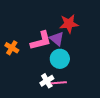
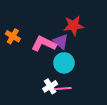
pink L-shape: (41, 41) -> (44, 44), turned -140
orange cross: (12, 48) -> (13, 36), moved

